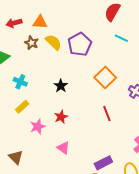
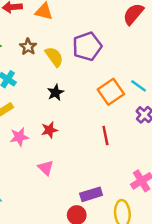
cyan line: (121, 38) -> (139, 86), moved
yellow semicircle: (53, 42) -> (54, 57), moved
brown star: (31, 43) -> (28, 47), moved

